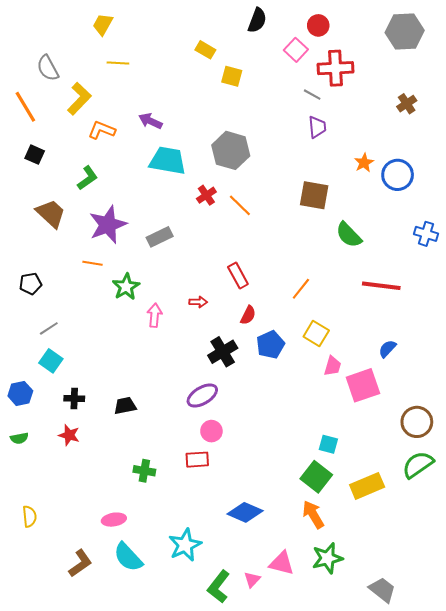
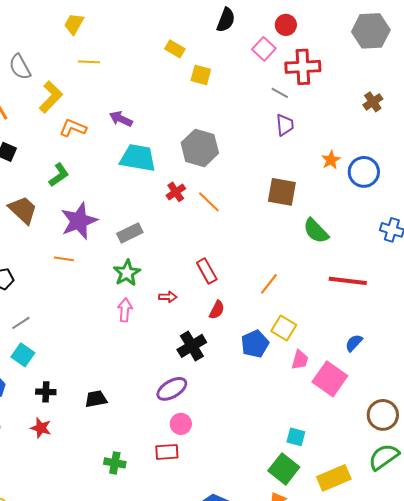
green star: (126, 287) -> (127, 273), moved
blue pentagon: (270, 345) -> (255, 344), moved
pink square: (363, 385) -> (330, 379), turned -36

